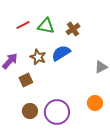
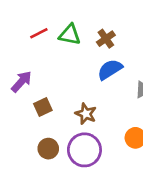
blue semicircle: (61, 53) -> (110, 69), moved
brown star: (38, 57) -> (86, 114), moved

